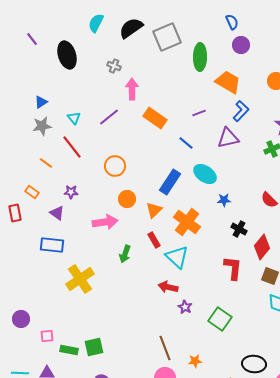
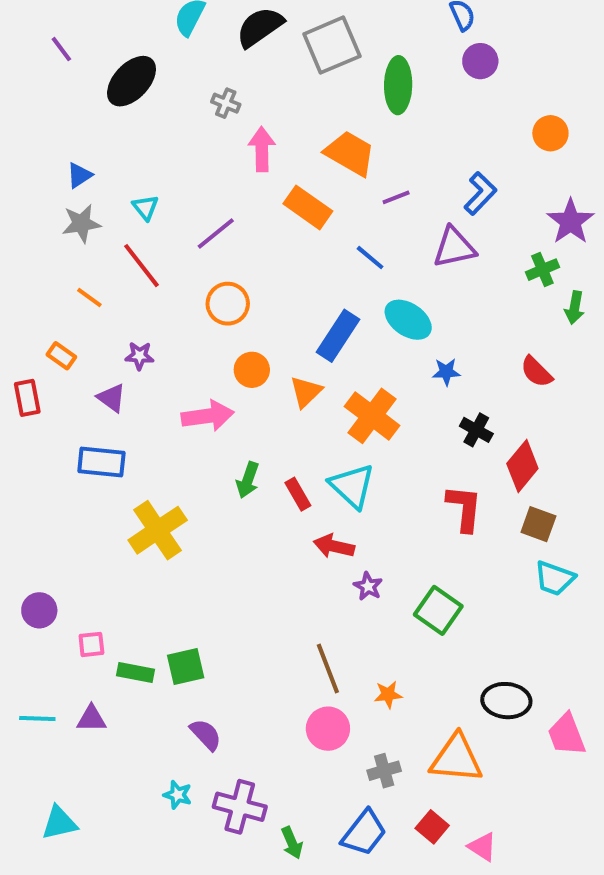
black ellipse: (67, 55) -> (132, 81), turned 60
orange trapezoid: (228, 82) -> (350, 153), moved
purple line: (109, 117) -> (216, 233), moved
red rectangle: (154, 240) -> (298, 494), moved

